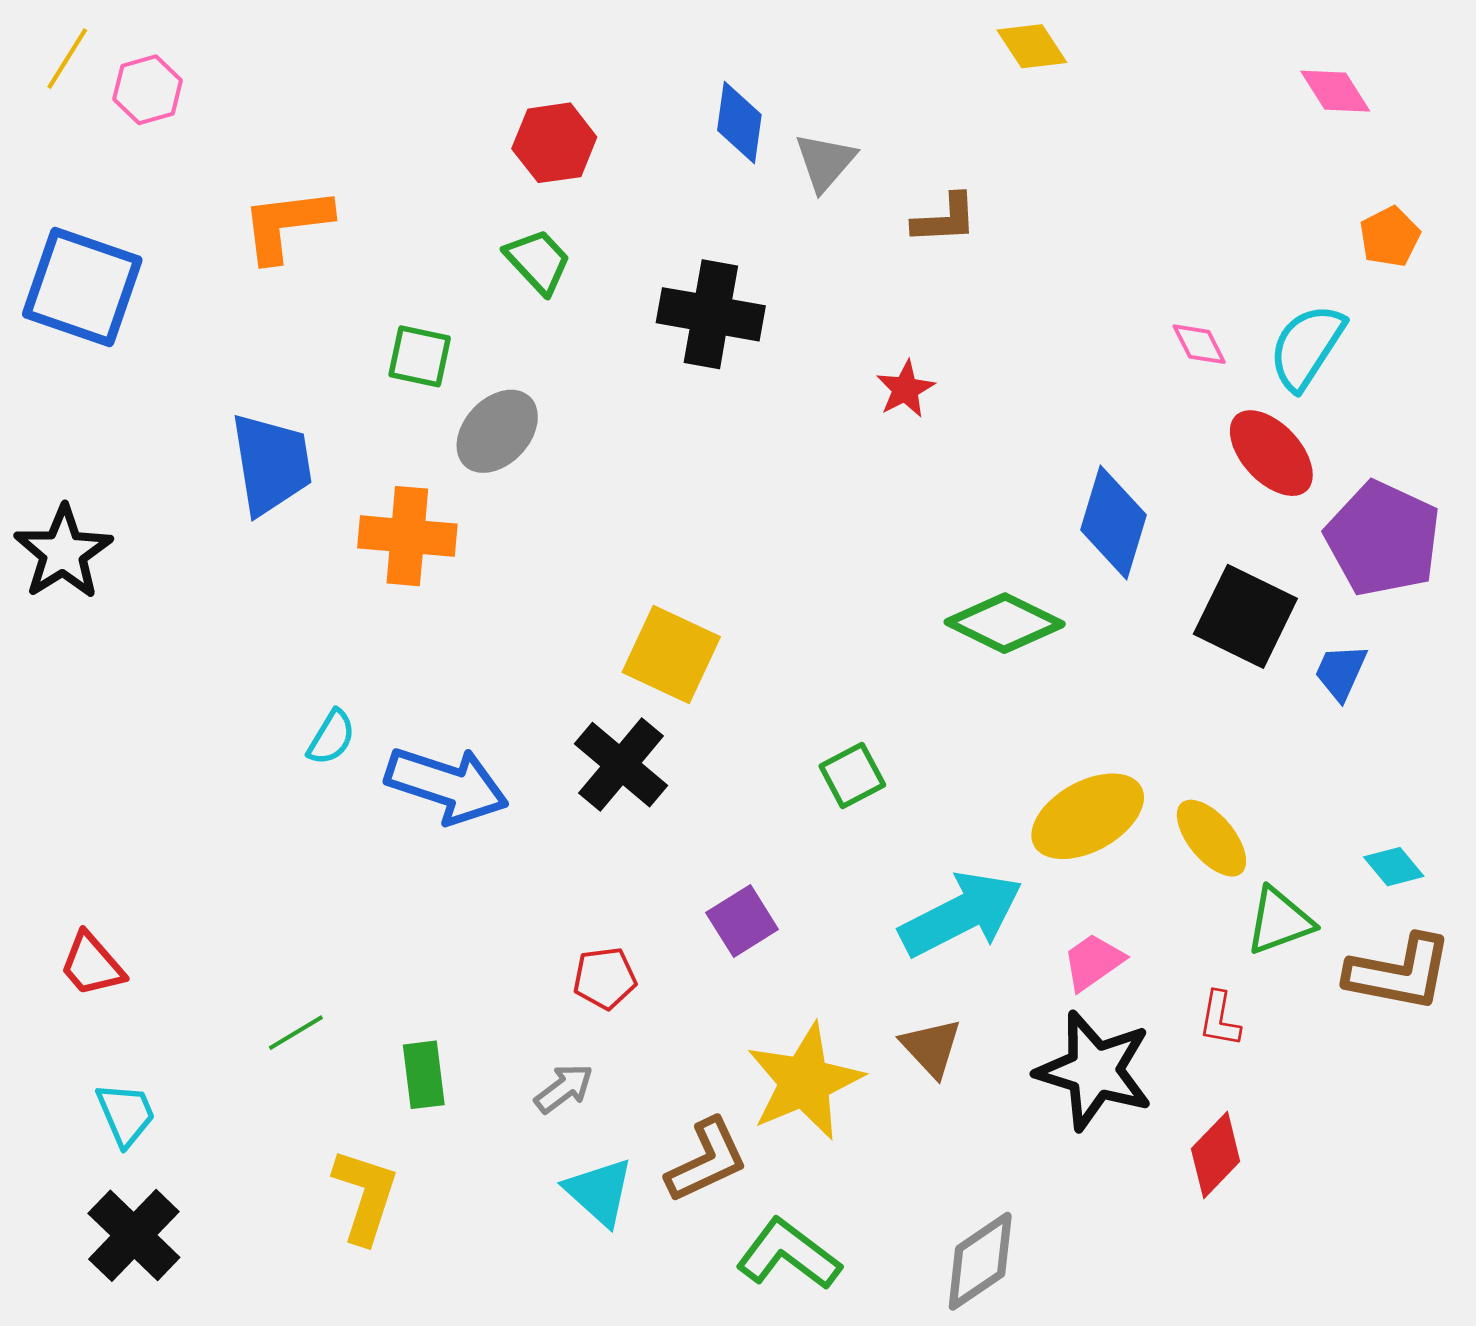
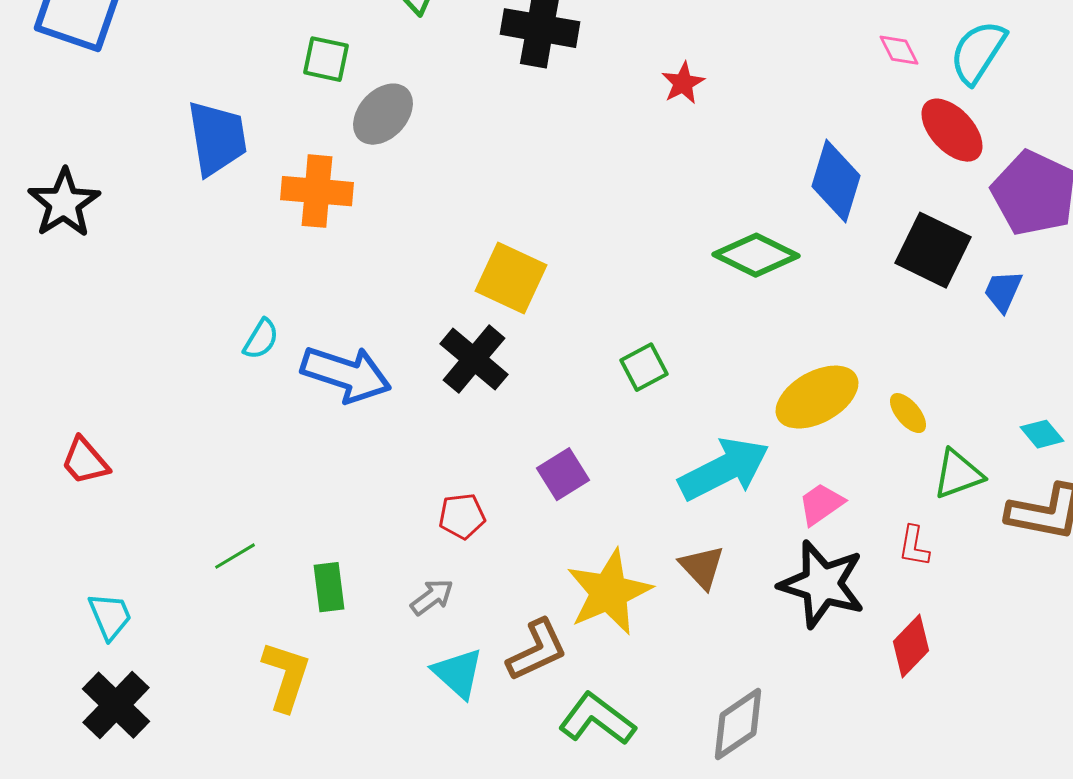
yellow ellipse: (1211, 838) -> (908, 413), size x0.7
red trapezoid: (92, 965) -> (85, 461), moved

